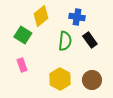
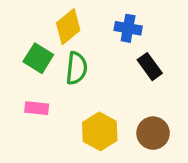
green semicircle: (65, 41) -> (77, 68), moved
pink rectangle: (22, 65) -> (37, 108), turned -64

